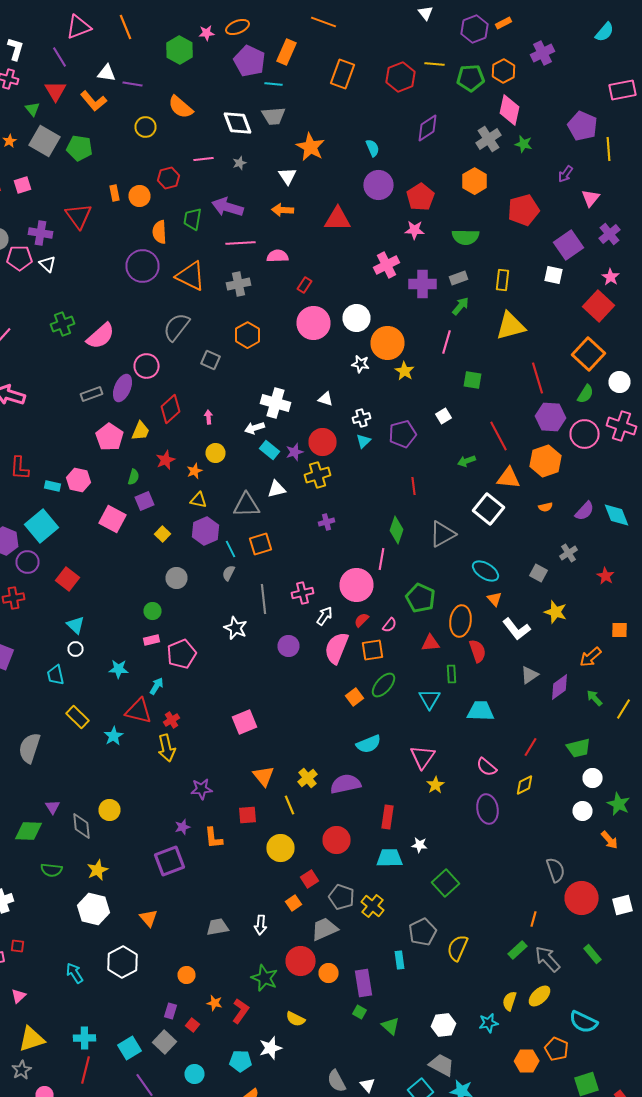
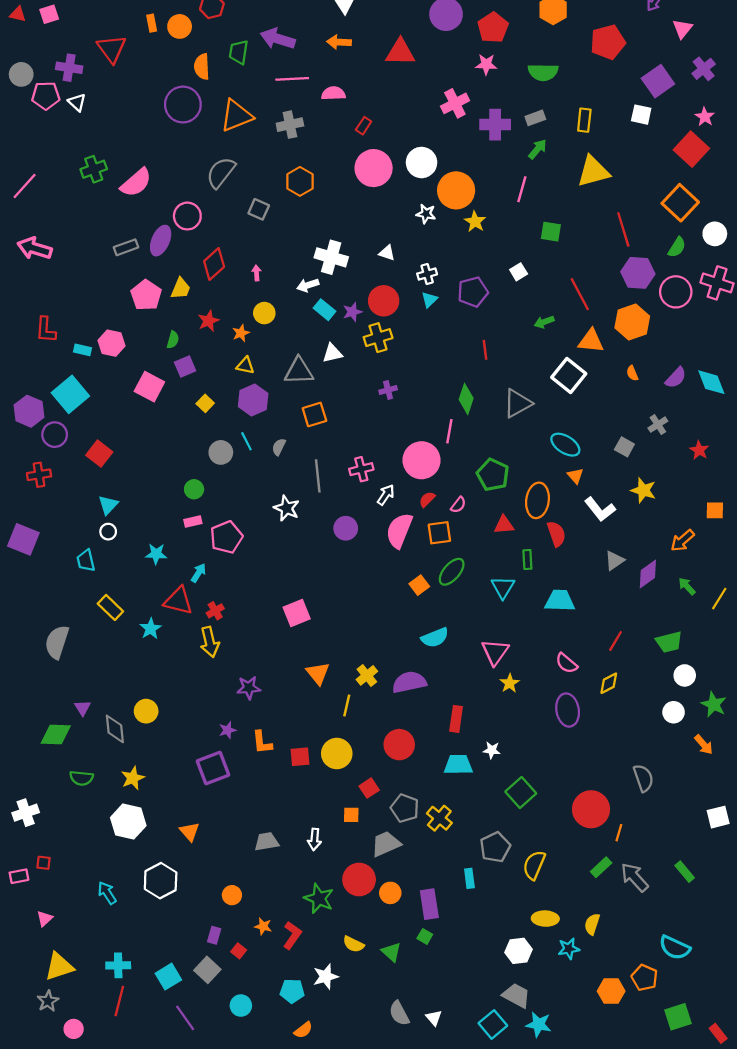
orange triangle: (190, 276) -> (236, 116), turned -48
orange semicircle: (546, 507) -> (632, 373), turned 80
cyan line: (230, 549) -> (246, 441), moved
cyan triangle: (76, 625) -> (108, 505), turned 30
yellow line: (290, 805) -> (347, 706), turned 36
red square: (248, 815) -> (300, 757), moved
red circle: (582, 898) -> (591, 809), moved
orange square: (294, 903) -> (351, 815), turned 35
yellow ellipse: (540, 996) -> (545, 919), moved, turned 45
green triangle: (390, 1026) -> (391, 952), moved

